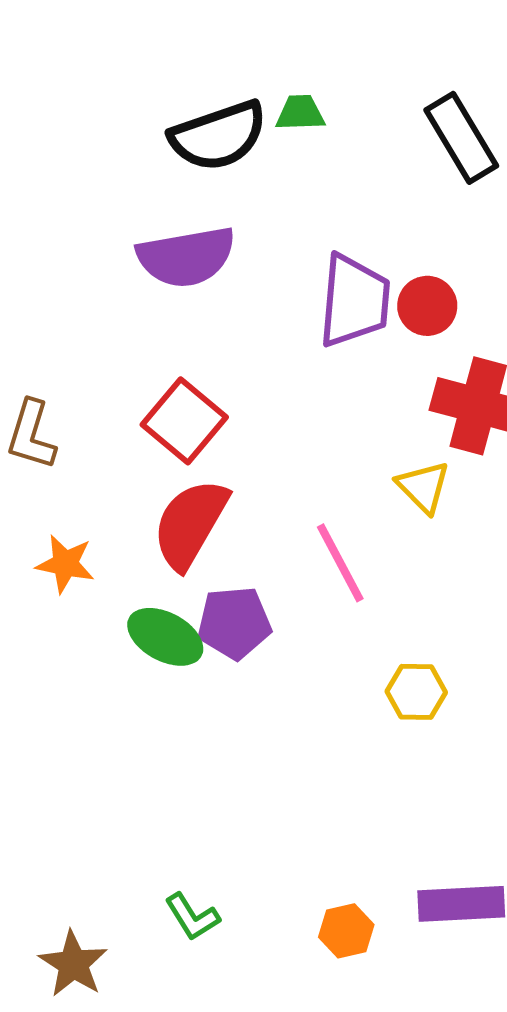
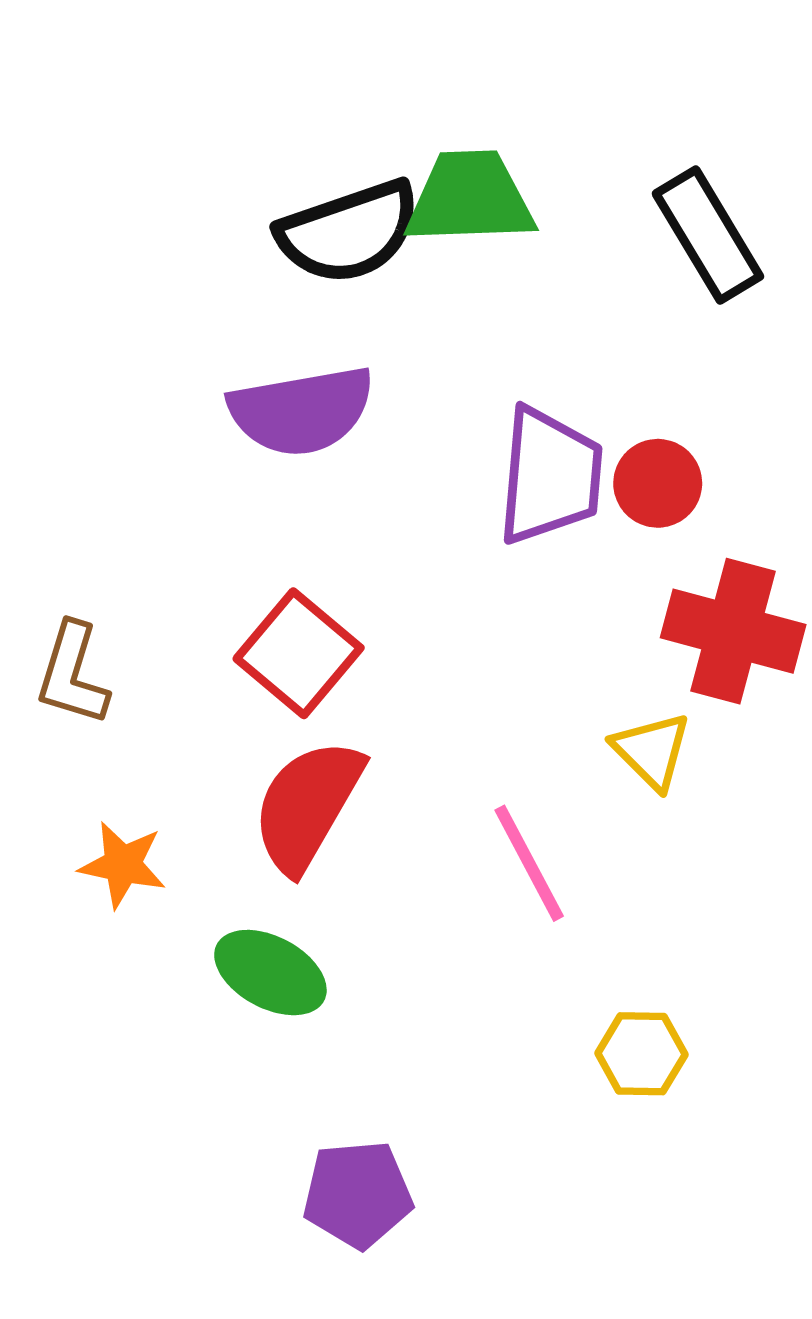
green trapezoid: (300, 113) -> (470, 198), size x1.8
purple pentagon: (234, 623) -> (358, 1194), moved

